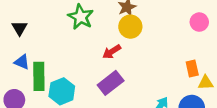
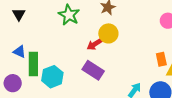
yellow circle: (130, 27) -> (108, 33), moved
black triangle: (20, 28) -> (19, 14), moved
purple rectangle: (111, 83) -> (93, 70), turned 70

